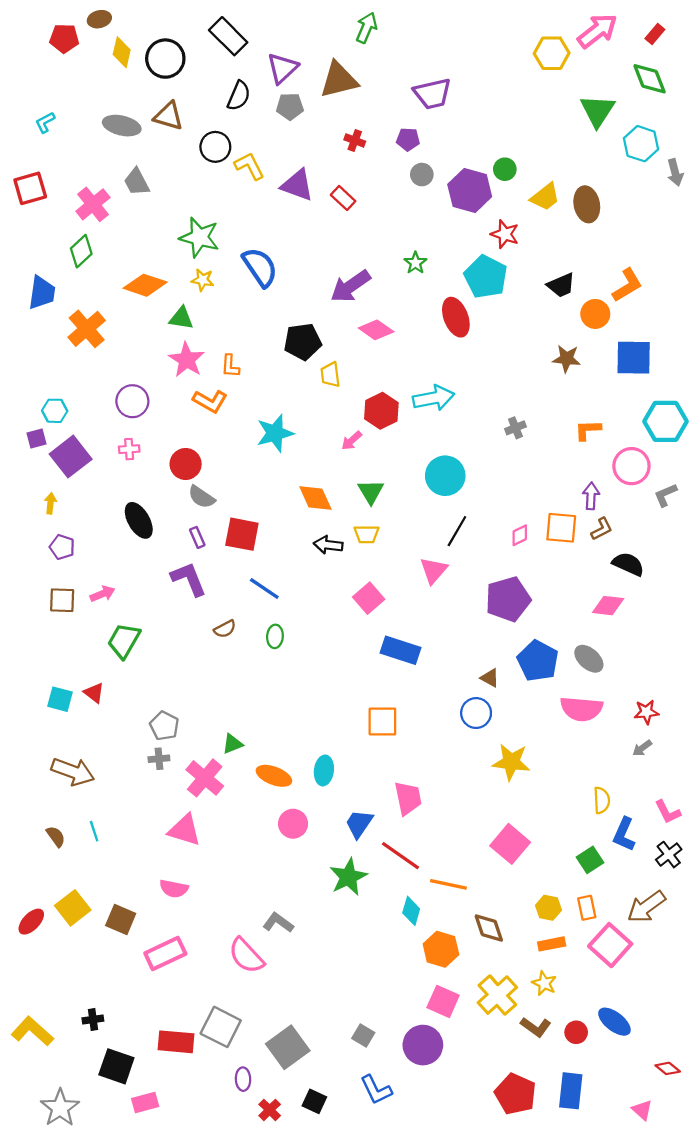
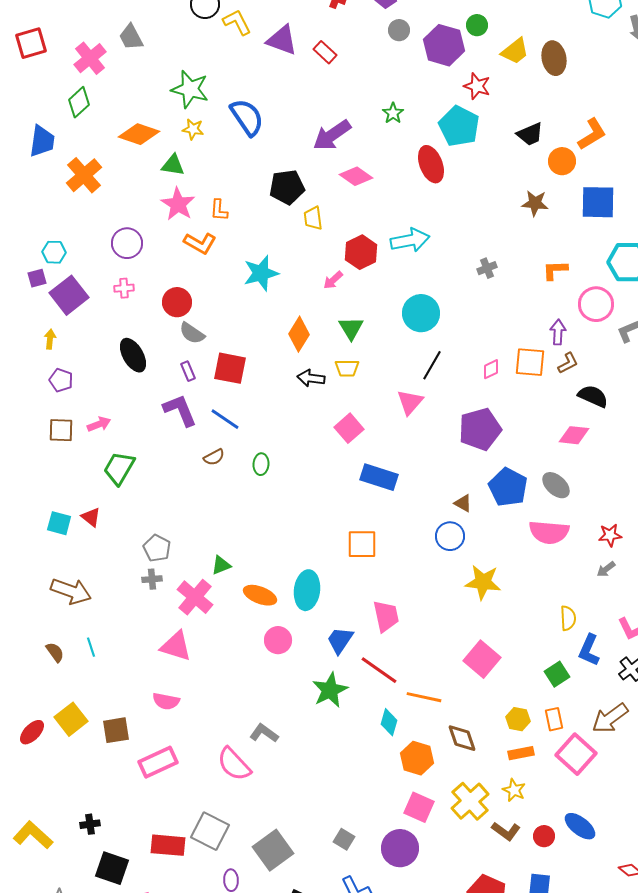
orange diamond: (315, 498) -> (299, 334), turned 56
blue line: (264, 589) -> (225, 419), moved
cyan ellipse: (324, 770) -> (307, 590), size x1.4
brown square: (121, 919) -> (116, 730), turned -32

